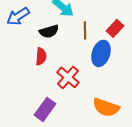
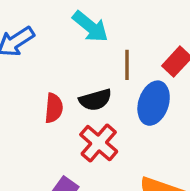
black semicircle: (49, 31) -> (95, 100), moved

